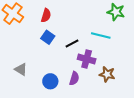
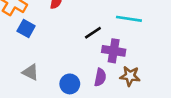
blue square: (48, 37) -> (26, 29), moved
brown star: (107, 74) -> (130, 76), moved

